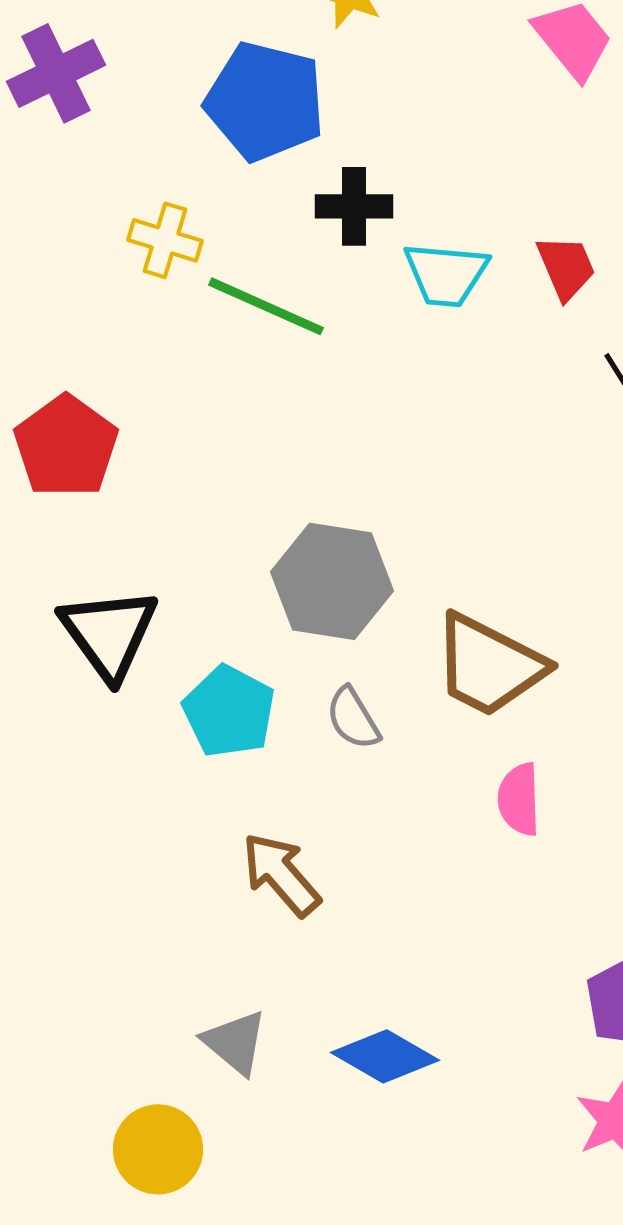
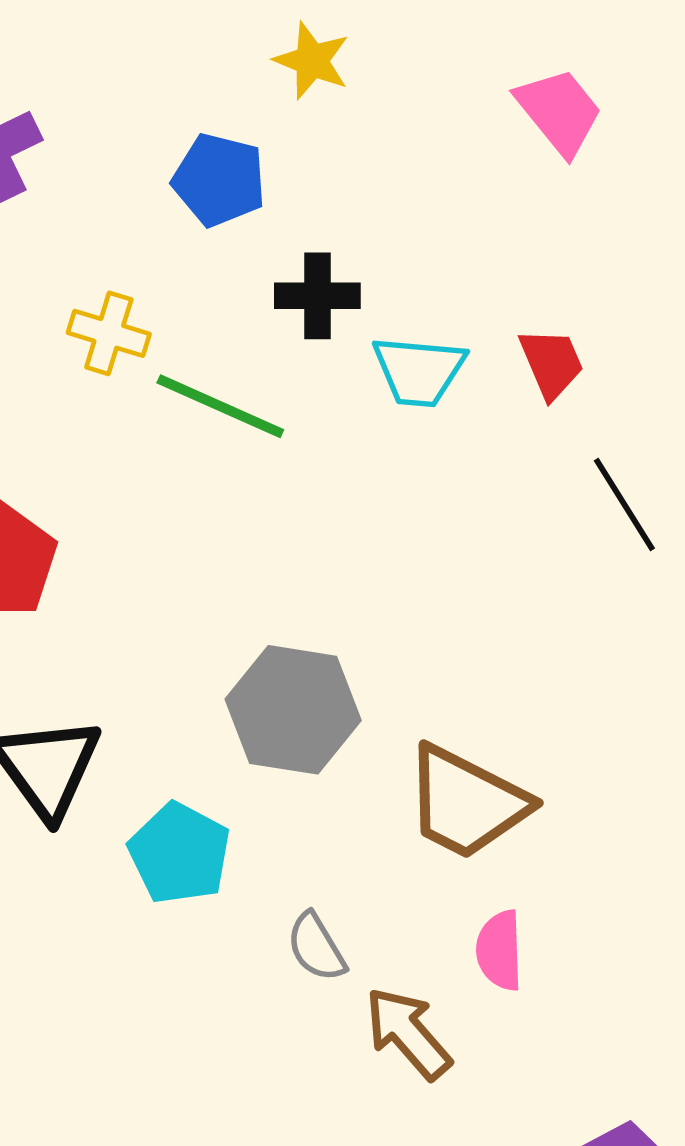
blue pentagon: (265, 101) -> (219, 180), size x0.7
gray semicircle: (353, 718) -> (316, 947), moved
brown arrow: (281, 874) -> (408, 1033), moved

